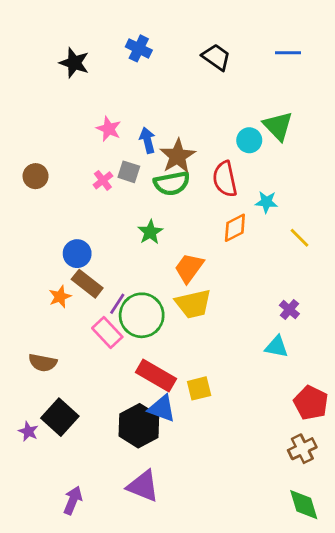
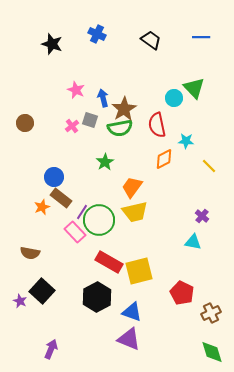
yellow square: (199, 388) -> (139, 271), size x1.6
red pentagon: (311, 403) -> (182, 293), moved
blue triangle: (162, 409) -> (132, 312), moved
purple triangle: (143, 486) -> (129, 339), moved

